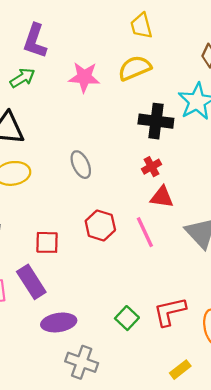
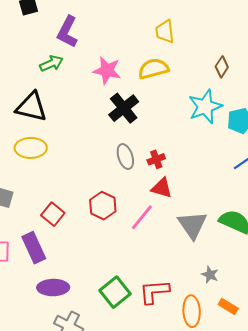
black cross: (156, 121) -> (124, 108), moved, turned 36
gray ellipse: (81, 165) -> (125, 157), moved
pink line: (145, 232) -> (142, 217), turned 56
red square: (47, 242) -> (53, 214), turned 30
green square: (127, 318) -> (115, 292), size x1.4

